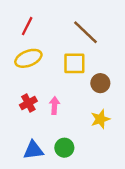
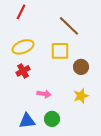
red line: (27, 26) -> (21, 12), moved
red cross: (28, 103) -> (23, 71), moved
pink arrow: (54, 105) -> (44, 94), moved, turned 96

